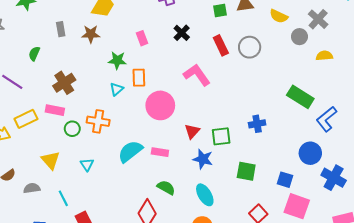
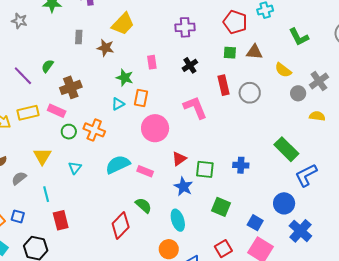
green semicircle: (34, 54) -> (47, 66), moved
gray semicircle: (32, 188) -> (19, 178), turned -42

